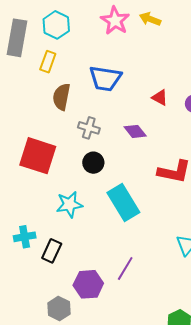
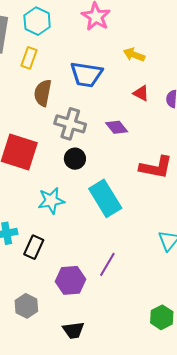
yellow arrow: (150, 19) -> (134, 55), moved
gray cross: (89, 128) -> (70, 124), size x1.4
gray hexagon: (59, 309) -> (26, 306), moved

